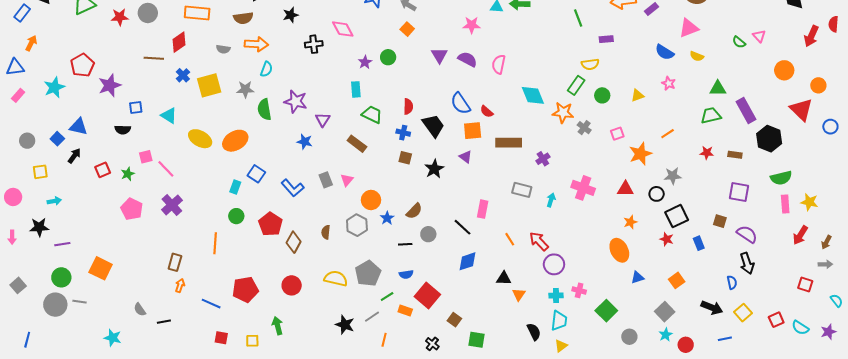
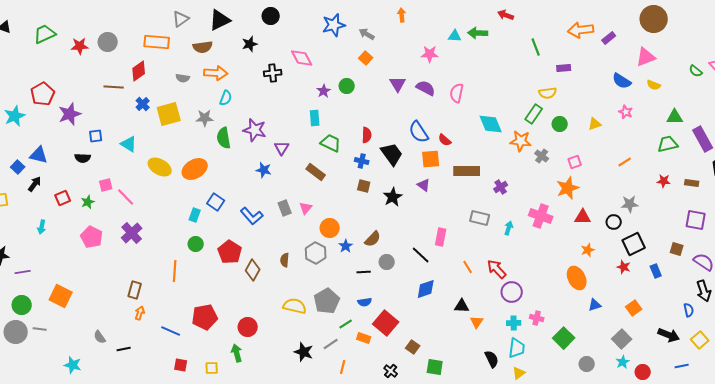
orange star: (640, 154) -> (568, 188), moved
cyan arrow: (54, 201) -> (42, 227), moved, turned 112
red circle: (292, 285) -> (248, 327), moved

